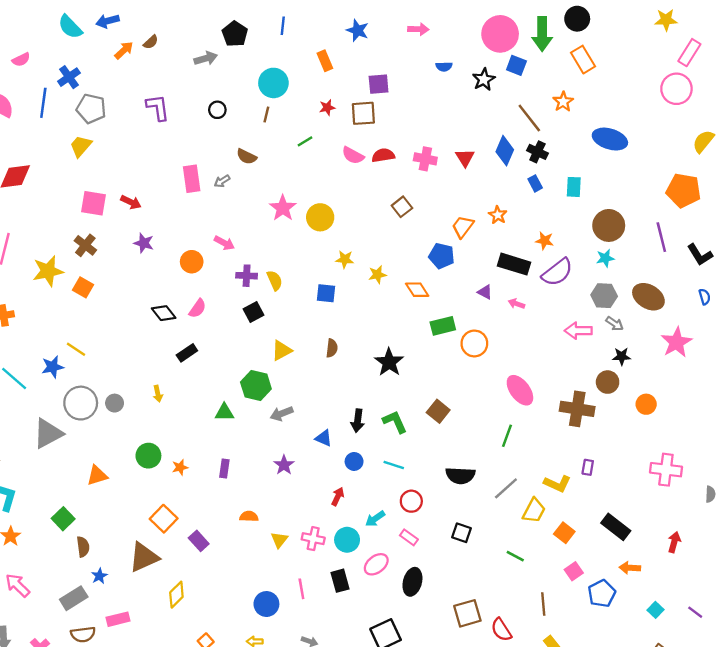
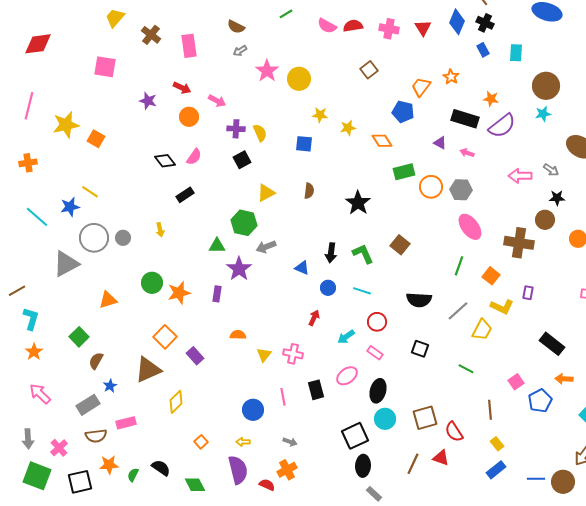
yellow trapezoid: (81, 146) -> (115, 18), moved
gray arrow: (222, 181) -> (240, 51), moved
red arrow: (131, 202) -> (182, 88), moved
brown cross: (85, 245) -> (151, 35), moved
gray hexagon: (604, 296) -> (461, 190), moved
purple star: (284, 465) -> (239, 269), moved, size x1.4
orange star: (180, 467) -> (179, 293), size x1.6
orange square: (564, 533) -> (491, 276), moved
cyan circle: (347, 540) -> (385, 419), moved
brown semicircle: (83, 547) -> (96, 361), turned -144

